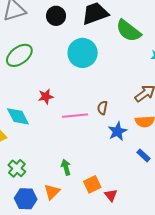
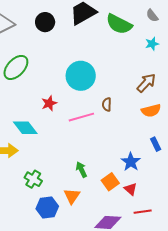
cyan circle: (83, 53) -> (81, 76), moved
blue star: (117, 131) -> (131, 162), moved
blue rectangle: (143, 155) -> (156, 144), turned 32

